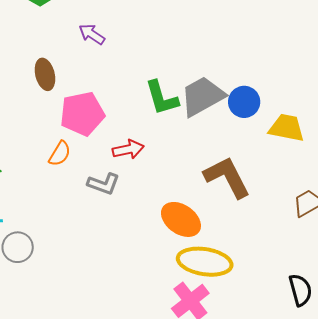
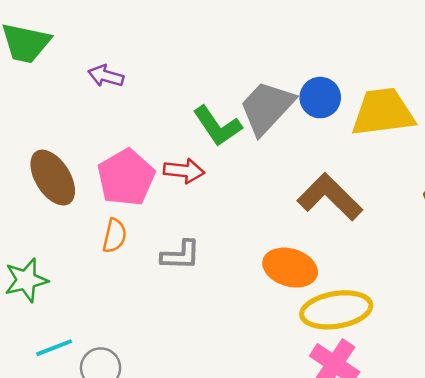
brown ellipse: (45, 74) -> (53, 178), moved, size x1.4
yellow trapezoid: (287, 128) -> (383, 112), size x1.4
red arrow: (128, 149) -> (184, 171), moved, turned 36

